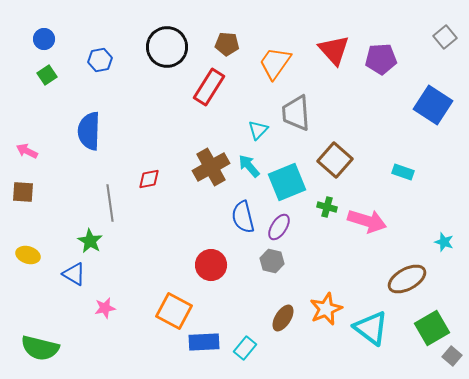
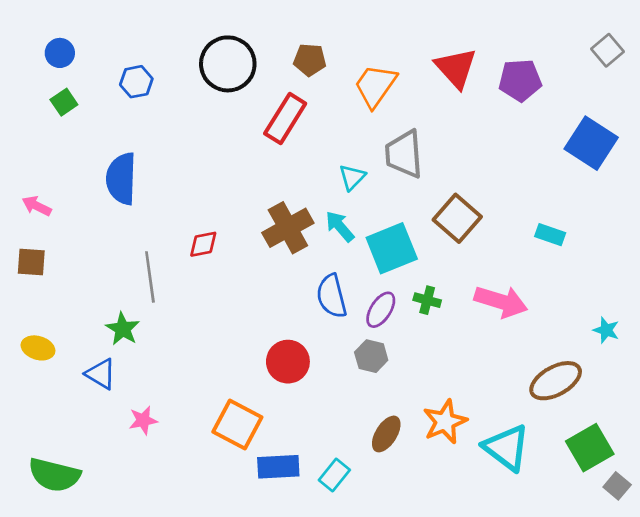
green cross: (327, 207) -> (427, 300), moved

